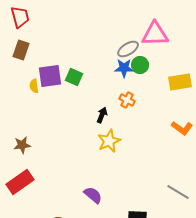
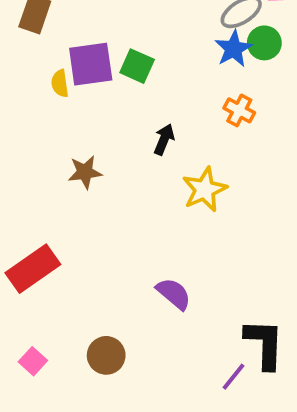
blue star: (124, 68) -> (233, 49), turned -30
black arrow: (102, 115) -> (164, 139), moved
brown star: (22, 145) -> (85, 172), moved

